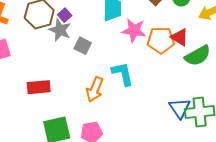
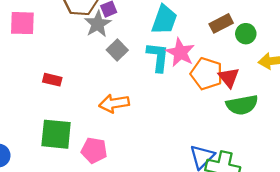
cyan L-shape: (123, 74) -> (158, 57), moved
red rectangle: (39, 87) -> (52, 80), size x0.7
orange arrow: (95, 89) -> (114, 103), turned 40

